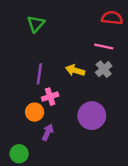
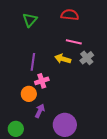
red semicircle: (112, 18) -> (70, 15), moved
pink line: (104, 46) -> (74, 42), moved
purple circle: (92, 116) -> (65, 125), moved

